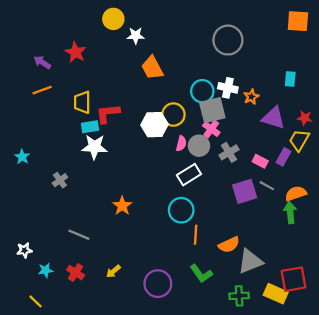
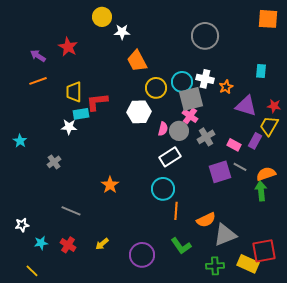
yellow circle: (173, 115) -> (156, 88), moved
white star: (94, 147) -> (69, 127), moved, size x0.7

